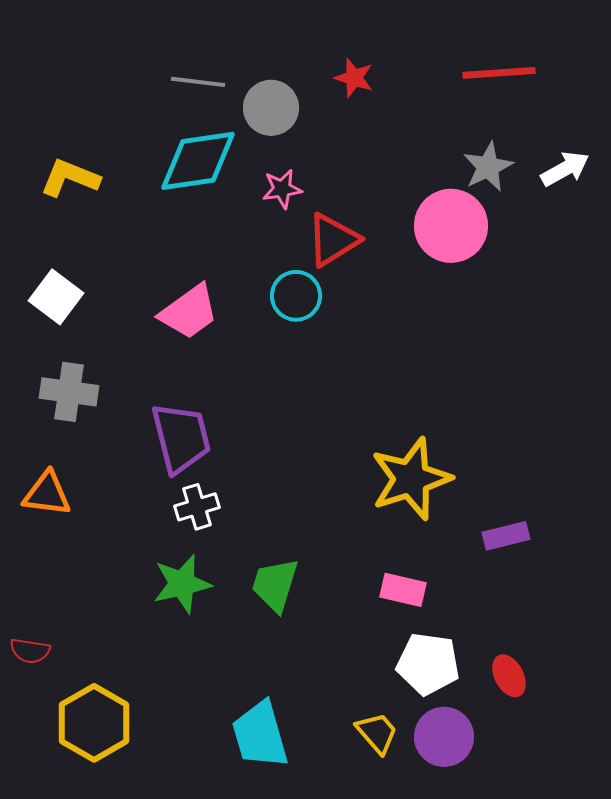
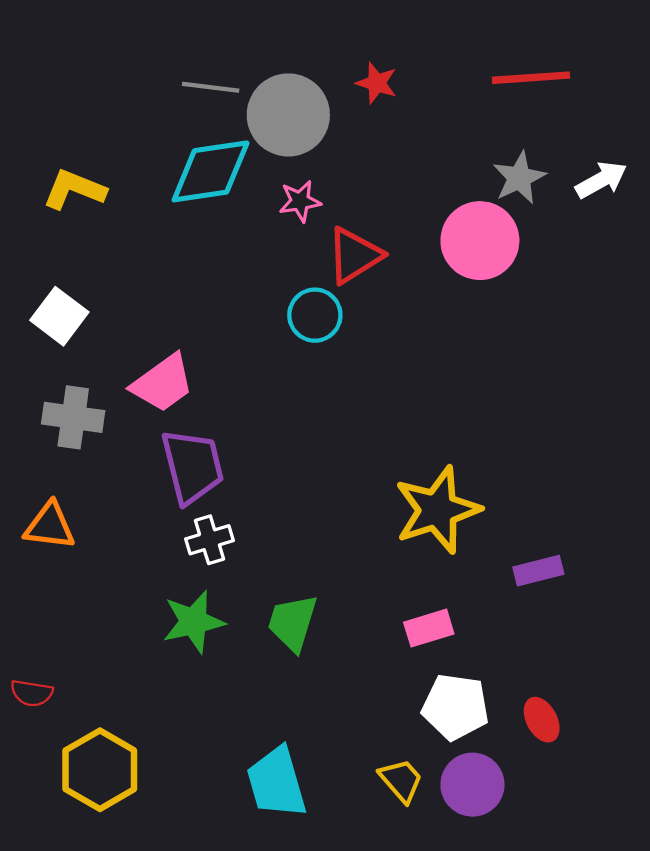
gray circle: (271, 108) -> (288, 115), size x1.4
pink trapezoid: (189, 312) -> (163, 383), moved
pink rectangle: (403, 590) -> (429, 628), turned -30

